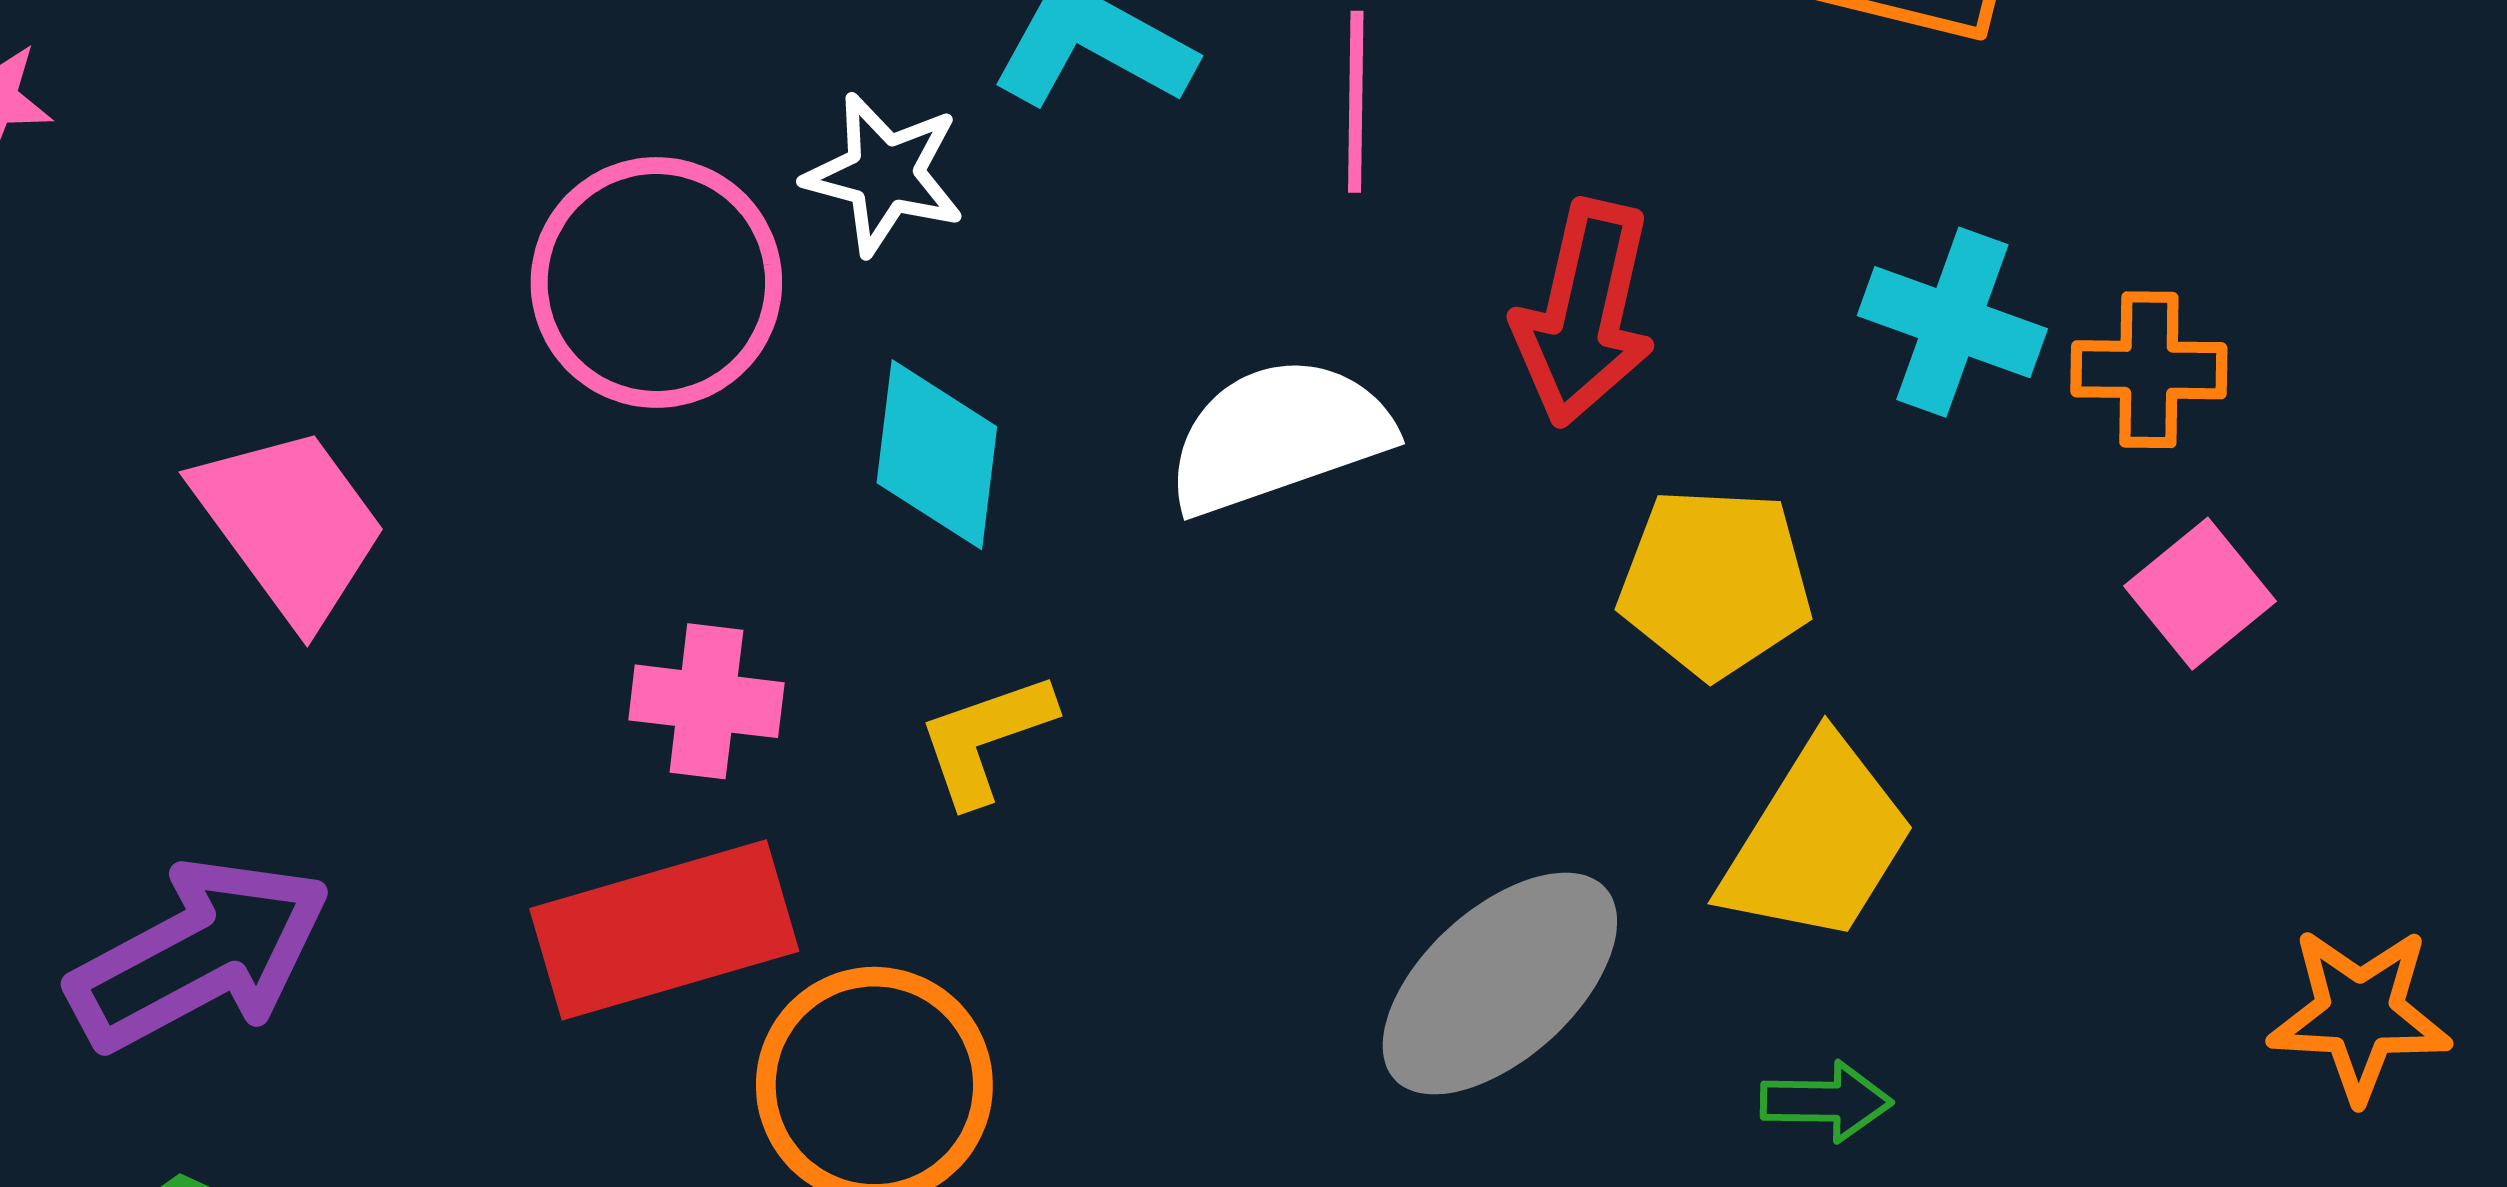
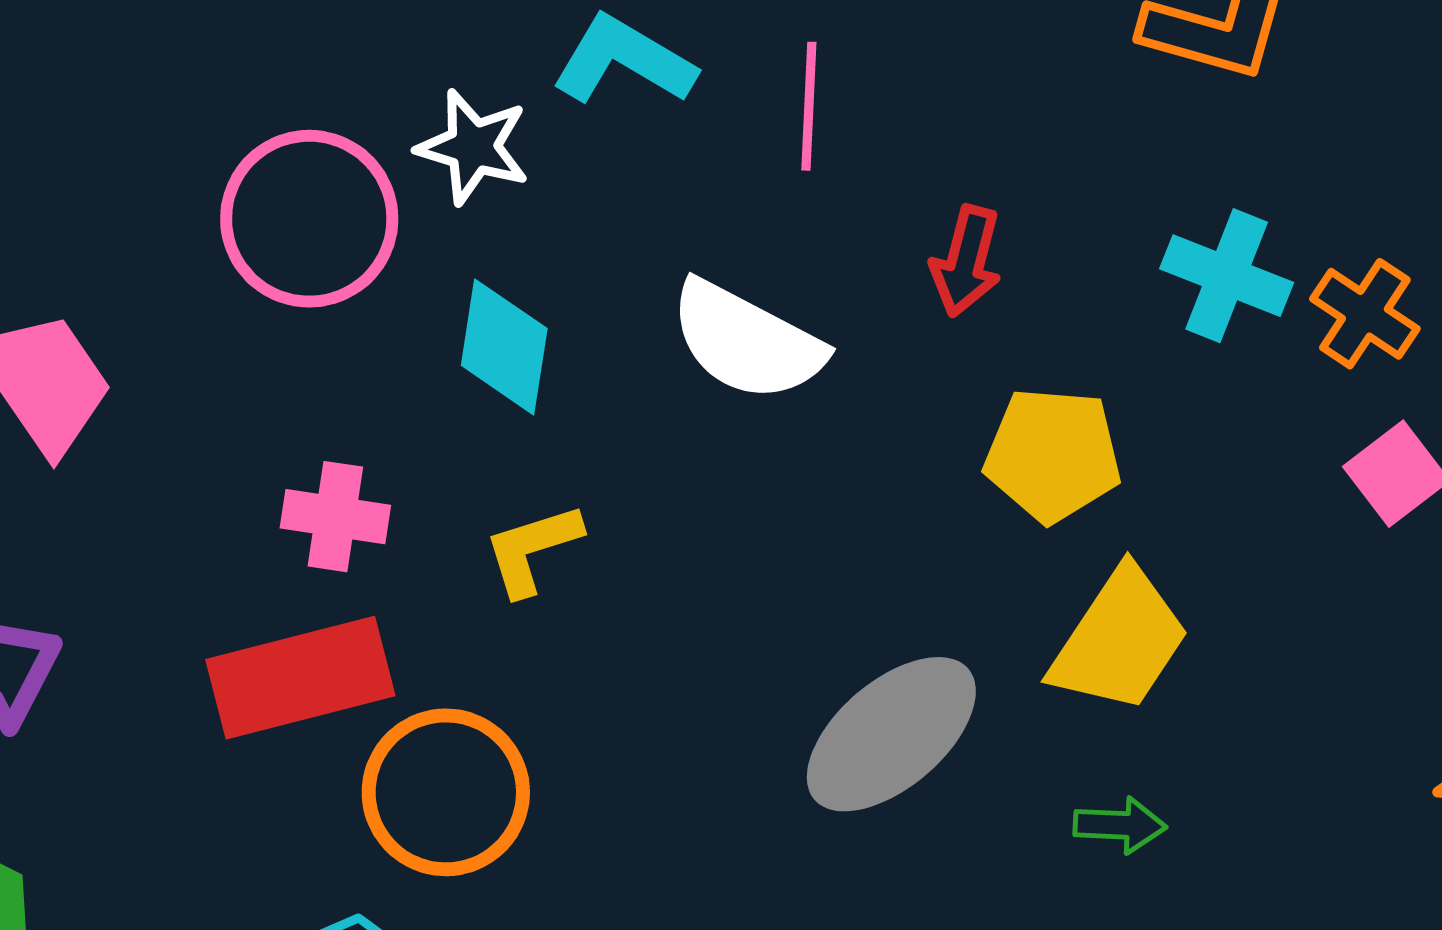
red arrow: (1584, 313) -> (966, 261), size x0.7
orange cross: (2149, 370) -> (1365, 314), turned 31
white semicircle: (1279, 436) -> (747, 341), turned -135

